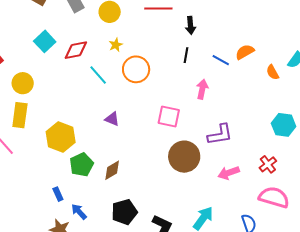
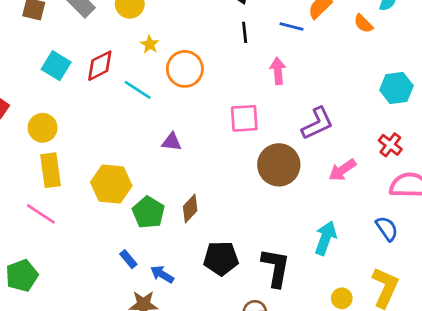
black pentagon: (124, 212) -> (221, 258), turned 30

